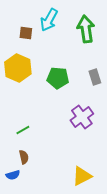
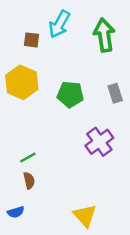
brown semicircle: (24, 157) -> (29, 181), moved
yellow triangle: (82, 176) -> (85, 216), moved, turned -45

